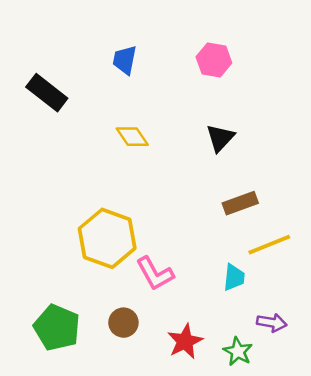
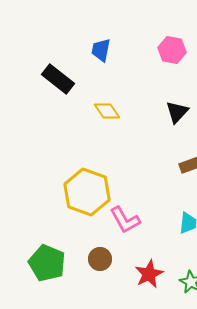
black rectangle: (47, 93) -> (58, 79), moved

